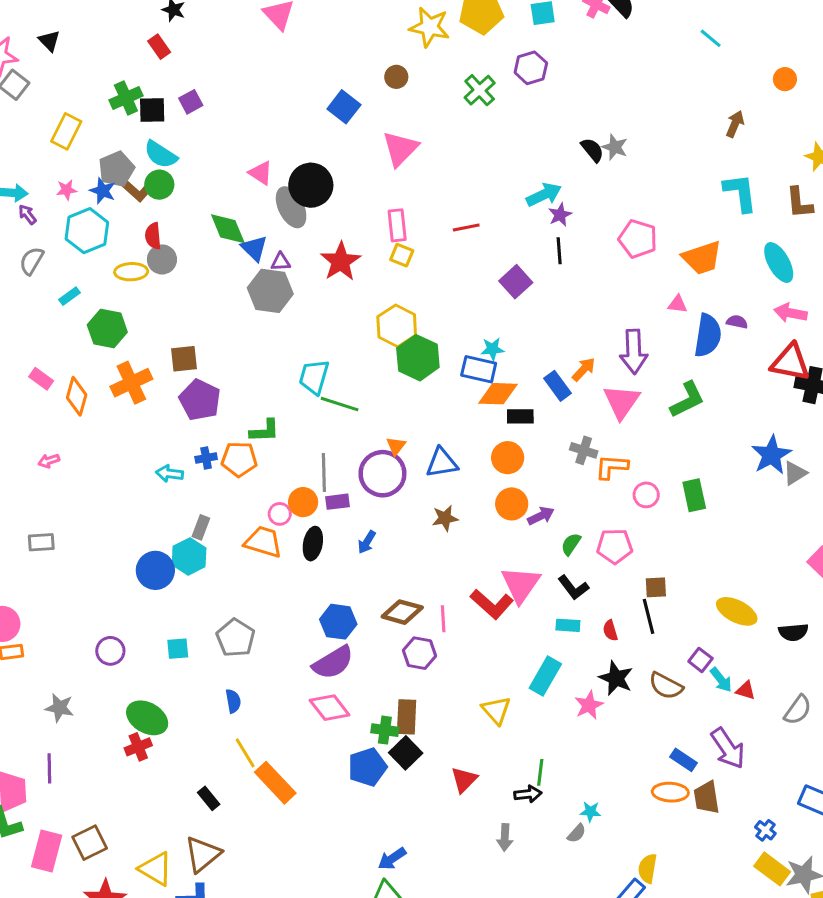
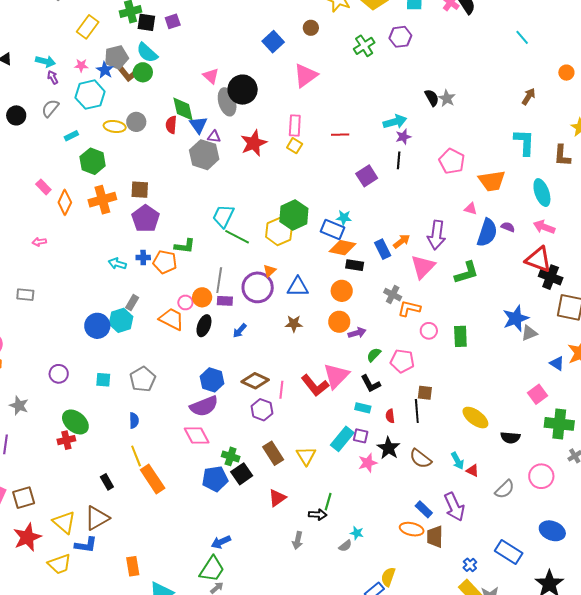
red semicircle: (153, 236) -> (171, 125), moved
yellow hexagon: (397, 326) -> (279, 231), moved
purple square: (700, 660) -> (361, 436), moved, turned -35
brown rectangle: (407, 717) -> (273, 453), moved, turned -45

